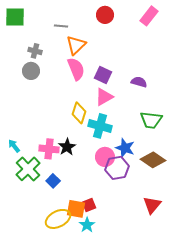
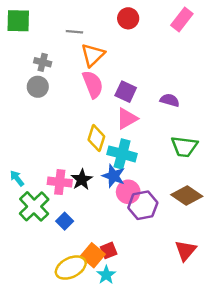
blue star: (125, 148) -> (113, 176), moved
orange square: (76, 209) -> (93, 255), turned 30

